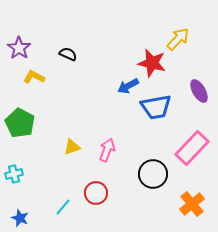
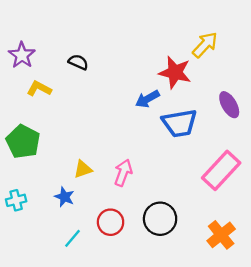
black circle: (153, 174) -> (160, 219), moved
blue star: (20, 218) -> (64, 197), moved

